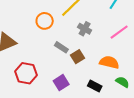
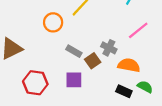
gray cross: (85, 29) -> (109, 48), moved
purple square: (61, 83) -> (74, 80), moved, turned 35
black rectangle: (95, 86) -> (124, 91), moved

